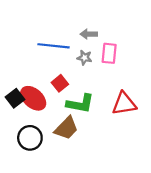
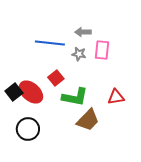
red triangle: (124, 104) -> (116, 97), size x0.7
brown trapezoid: (66, 128) -> (88, 120), moved

